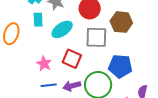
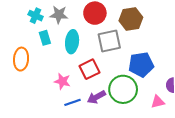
cyan ellipse: (62, 29) -> (72, 42), turned -35
red square: (72, 59) -> (90, 69), turned -36

